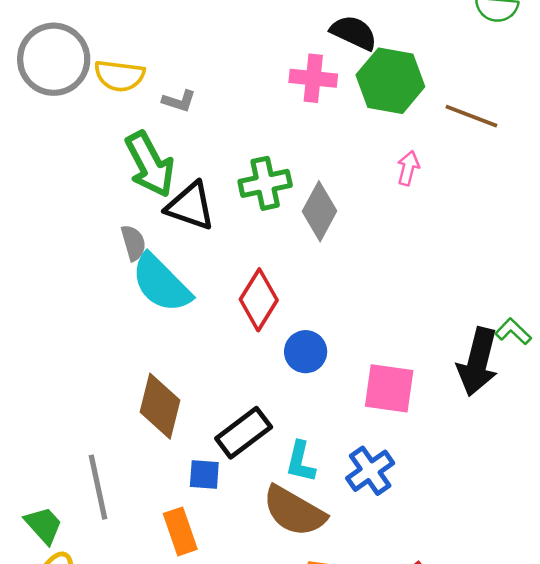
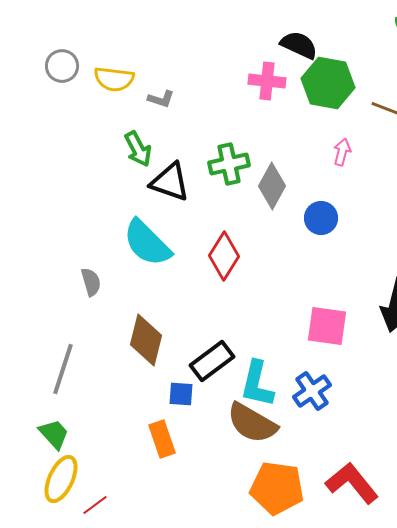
gray circle: (54, 59) -> (62, 66), size x0.6
green arrow: (150, 164) -> (138, 149), size x0.7
gray semicircle: (133, 243) -> (91, 282), moved
blue circle: (306, 352) -> (321, 218), moved
cyan L-shape: (301, 462) -> (257, 384), size x1.4
gray line: (98, 487) -> (63, 369), moved, turned 30

